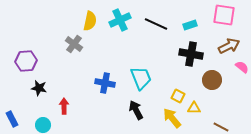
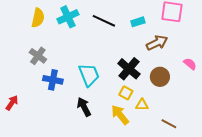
gray cross: (74, 44) -> (38, 56), moved
brown arrow: (229, 46) -> (157, 43), moved
black cross: (191, 54) -> (129, 69), moved, turned 30
red arrow: (64, 106) -> (12, 103), turned 35

